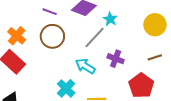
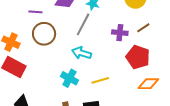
purple cross: (116, 59) -> (120, 33), moved

